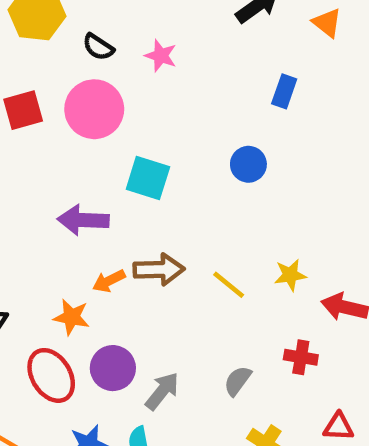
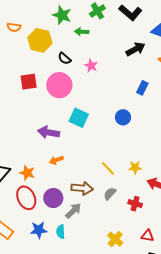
brown arrow: (159, 269) -> (82, 188), moved
orange star: (71, 317) -> (27, 173), moved
gray semicircle: (238, 381) -> (110, 194), moved

